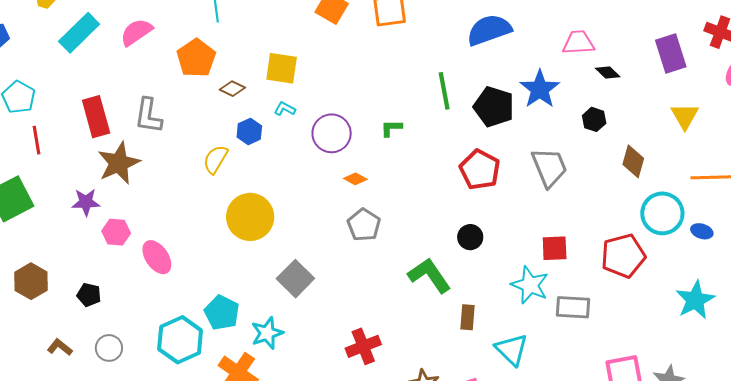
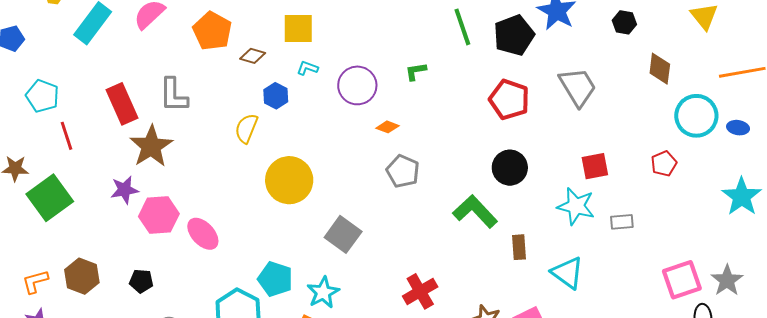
black pentagon: (494, 107) -> (514, 35), turned -30
black hexagon: (594, 119) -> (624, 22), moved
pink hexagon: (116, 232) -> (159, 215), size x1.4
black circle: (470, 237) -> (510, 168), size x1.4
red pentagon: (623, 256) -> (664, 164), size x0.6
gray rectangle: (573, 307) -> (622, 222), size x0.7

